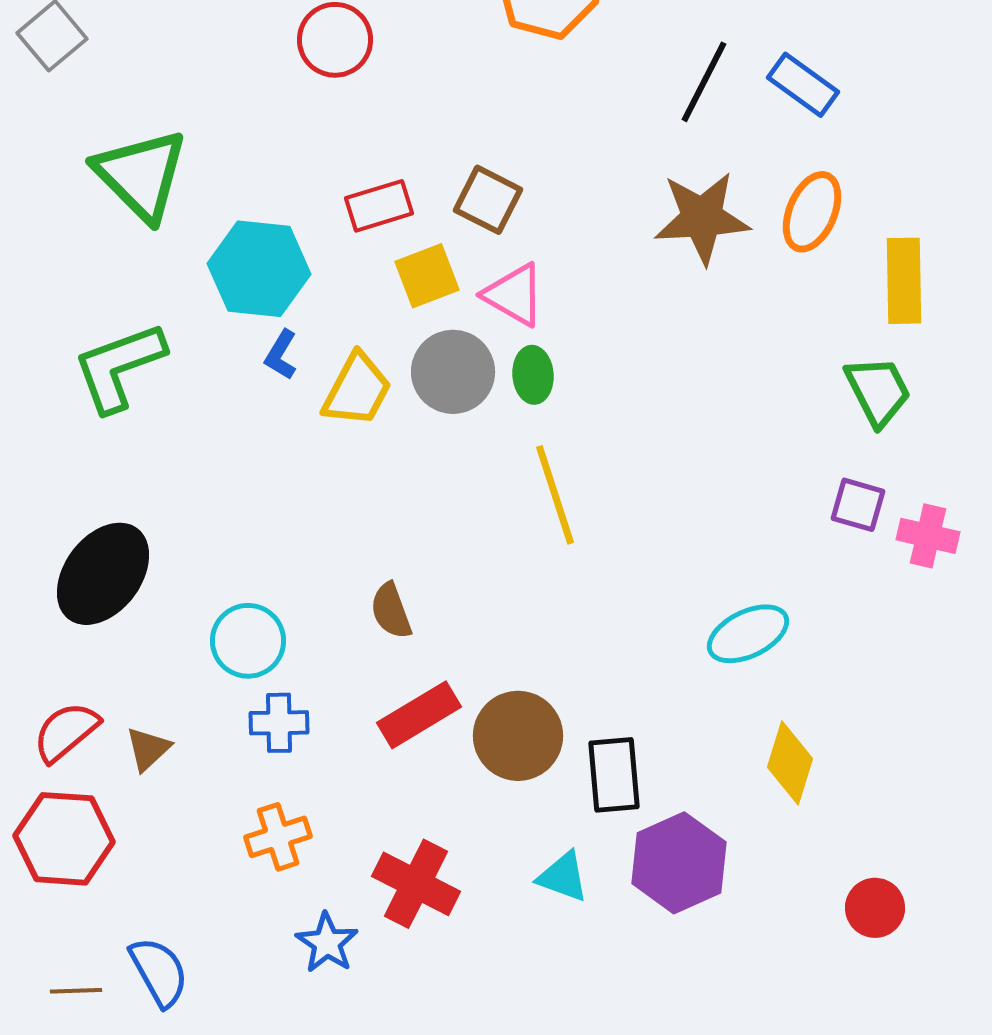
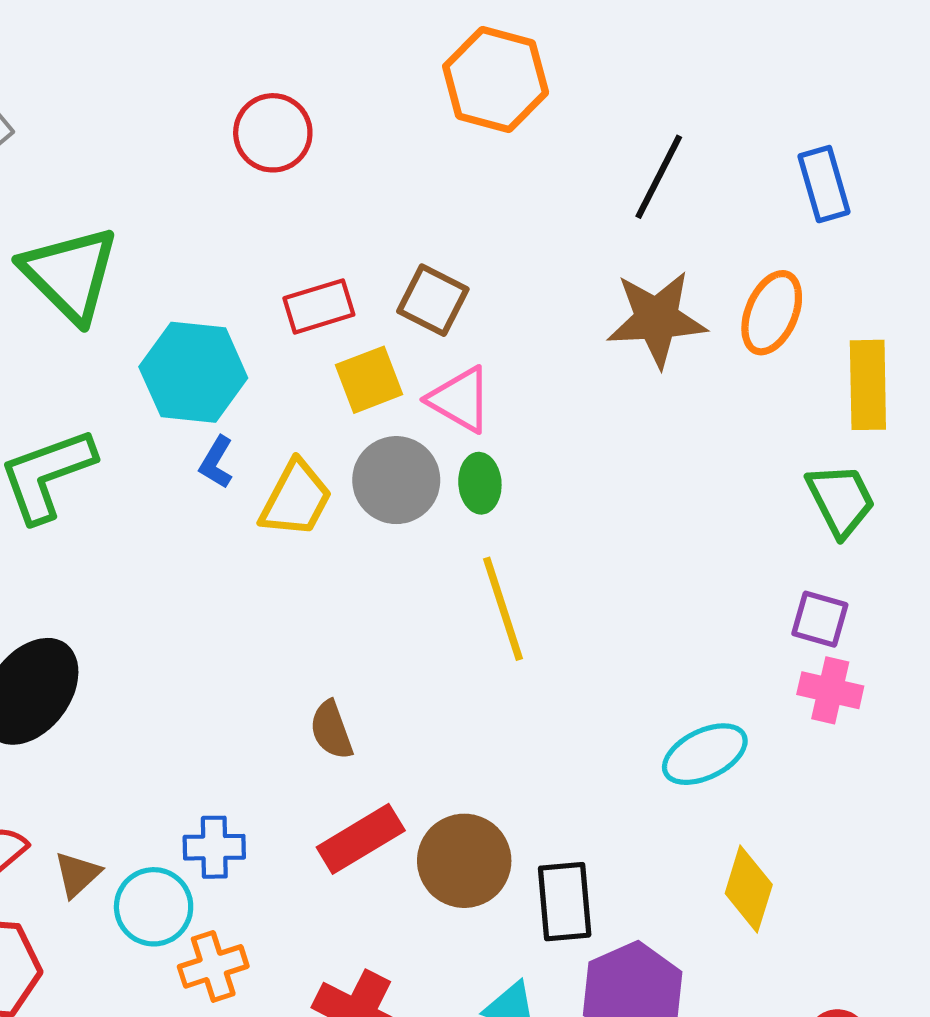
blue rectangle: (803, 85) -> (824, 184), moved, turned 38
pink cross: (928, 536) -> (830, 690), moved
cyan circle: (248, 641) -> (154, 907), moved

